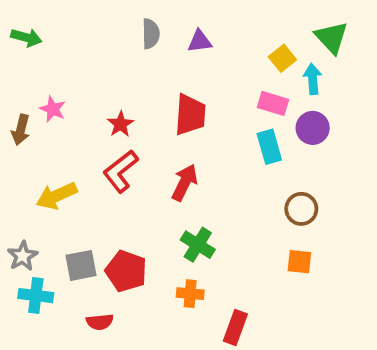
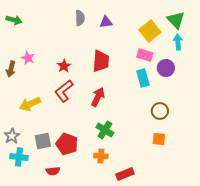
yellow square: (282, 58) -> (150, 31), size x1.5
cyan arrow: (313, 79) -> (178, 42), moved
red rectangle: (235, 328) -> (125, 174), turned 48

